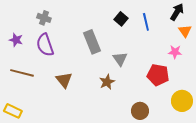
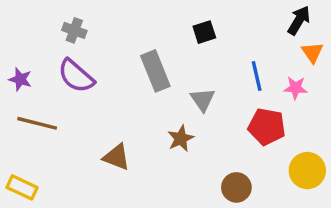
black square: (121, 19) -> (204, 32), turned 32
blue line: (146, 22) -> (257, 76), moved
purple star: (16, 40) -> (20, 79), moved
purple semicircle: (45, 45) -> (76, 76), turned -30
brown triangle: (64, 80) -> (117, 157), moved, turned -30

